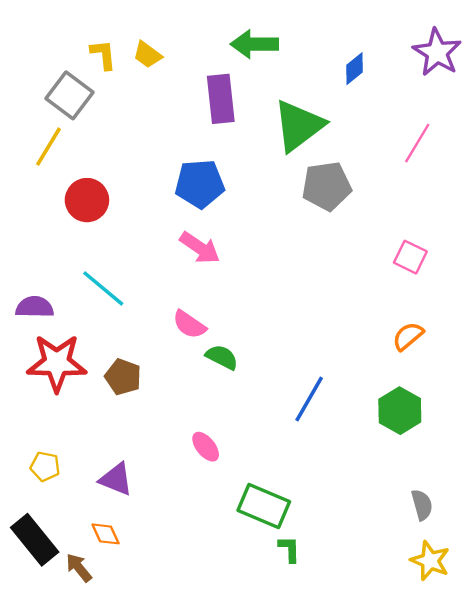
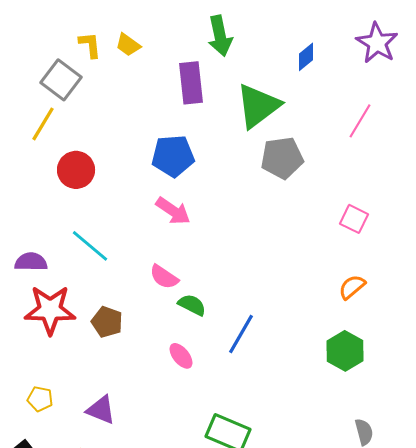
green arrow: (254, 44) -> (220, 36), turned -102
blue line: (309, 399) -> (241, 334), moved
pink ellipse: (206, 447) -> (181, 356), moved

